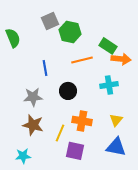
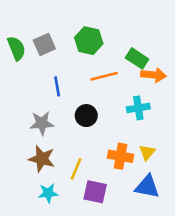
gray square: (50, 21) -> (44, 44), moved
orange cross: (82, 121) -> (121, 156), moved
cyan star: (23, 156) -> (48, 193), moved

